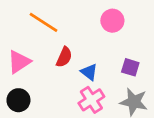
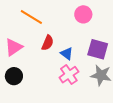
purple square: (130, 67) -> (98, 49), size x1.5

